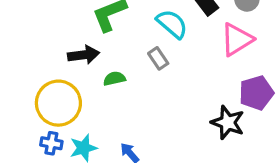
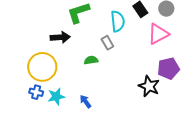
cyan semicircle: (172, 24) -> (118, 21), turned 40
green semicircle: (114, 79) -> (91, 60), moved

